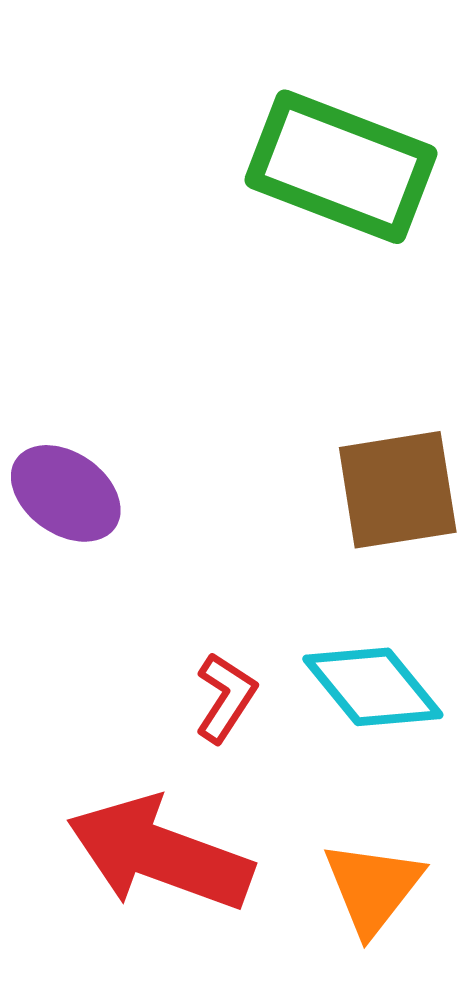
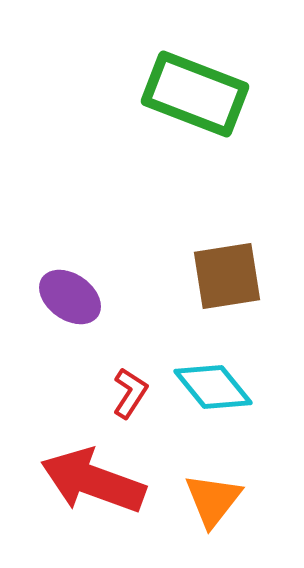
purple ellipse: (66, 493) -> (70, 297), moved

